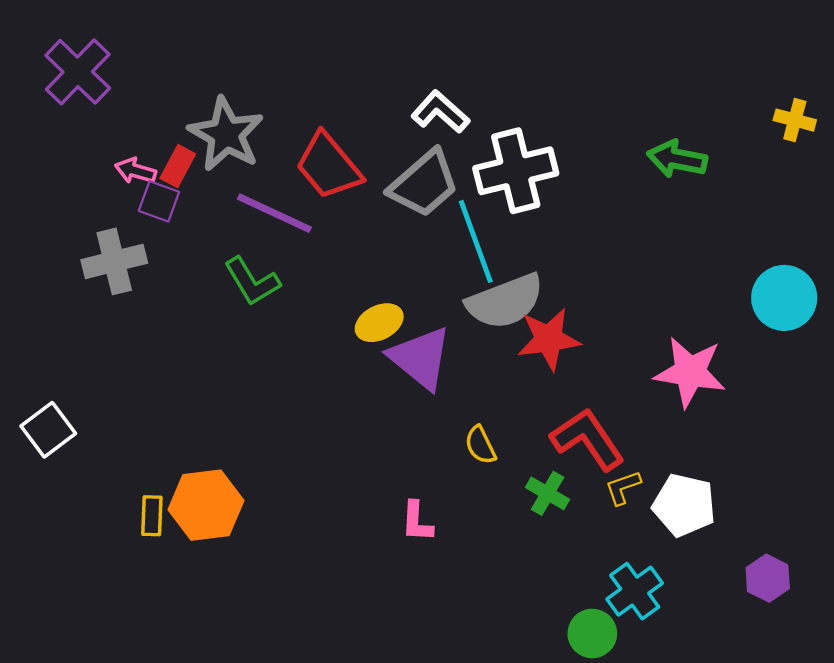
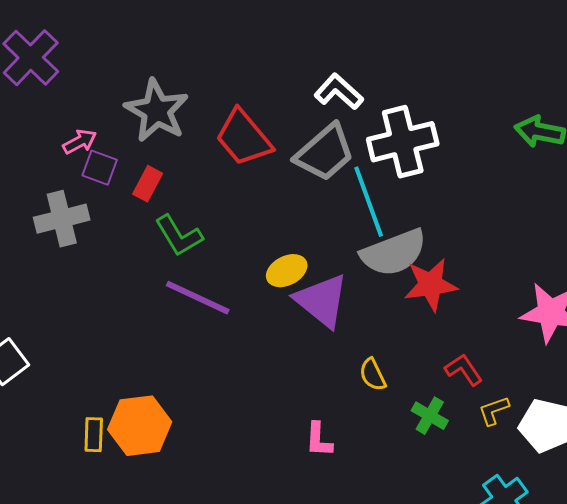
red rectangle: (178, 166) -> (148, 184), moved
pink arrow: (135, 171) -> (80, 142), turned 136
purple line: (274, 213) -> (198, 298), moved
red L-shape: (588, 439) -> (464, 370), size x0.6

